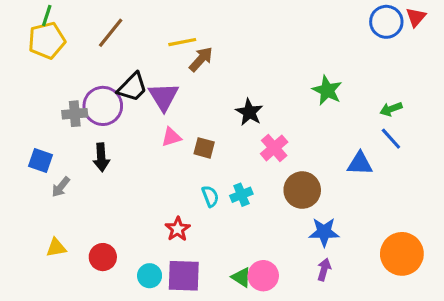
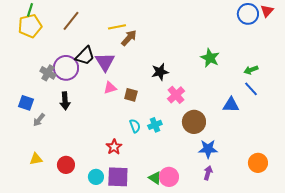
black star: (249, 112) -> (160, 72), turned 30
gray cross: (75, 114) -> (48, 73), turned 35
orange circle: (402, 254) -> (258, 163), size x0.7

